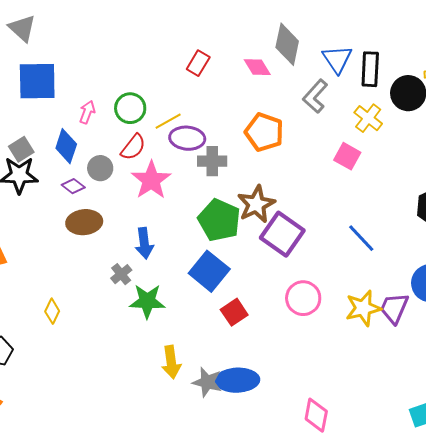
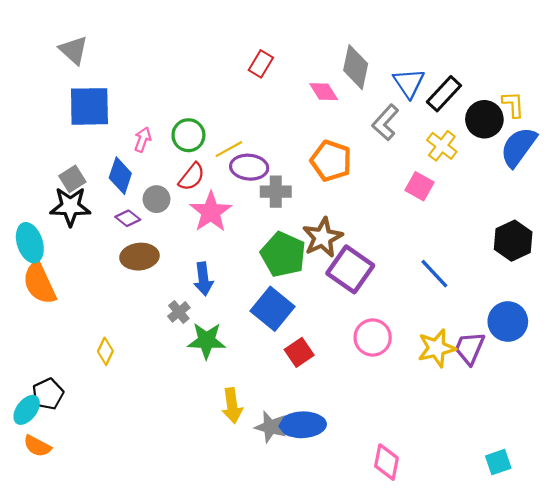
red rectangle: (198, 63) -> (261, 64), moved
black rectangle: (370, 69) -> (444, 94), turned 40

